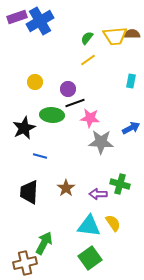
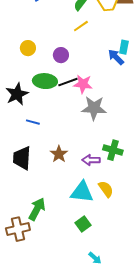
black line: (75, 103) -> (68, 82), moved
blue arrow: (131, 128) -> (116, 57), moved, turned -108
green square: (90, 258) -> (83, 224), size x0.7

